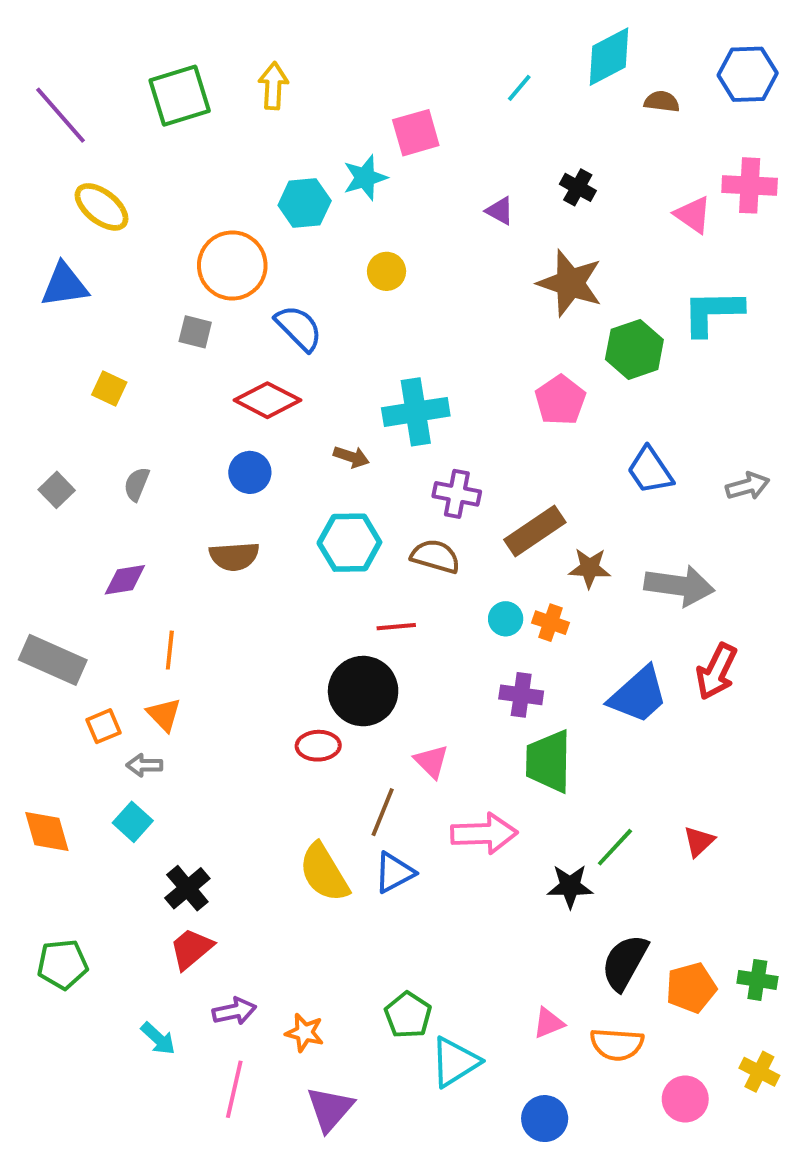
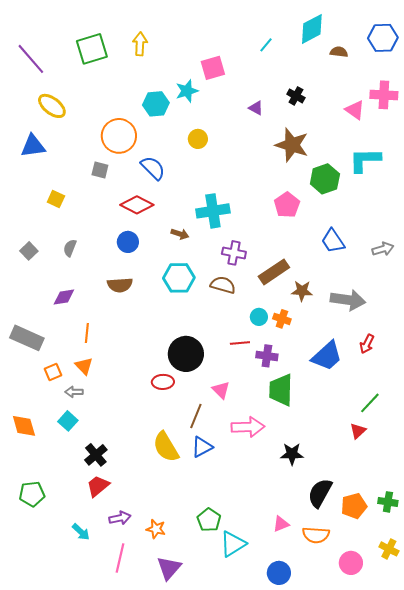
red line: (396, 627) -> (240, 343), moved
red arrow: (716, 672) -> (367, 344), size x0.7
green line: (615, 847) -> (370, 403), moved

